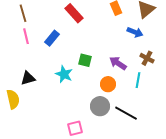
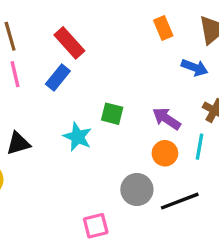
red rectangle: (74, 13) -> (69, 43), moved
orange circle: (108, 84) -> (165, 153), moved
black line: (126, 113) -> (180, 201), turned -50

